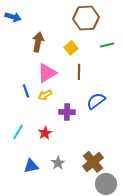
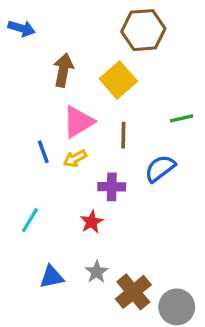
green line: (107, 45) -> (182, 118), moved
yellow square: (71, 48) -> (118, 80), size x1.5
brown line: (79, 72) -> (123, 135), moved
red star: (45, 133) -> (92, 222), moved
brown cross: (93, 162) -> (133, 292), moved

